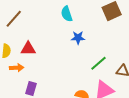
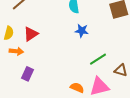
red triangle: (28, 49) -> (31, 34), turned -42

